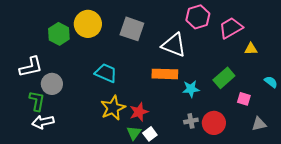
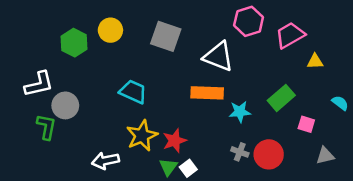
yellow circle: (88, 24) -> (110, 30), size x0.7
gray cross: (191, 121) -> (240, 152), turned 32
white arrow: (43, 122) -> (105, 161), moved

